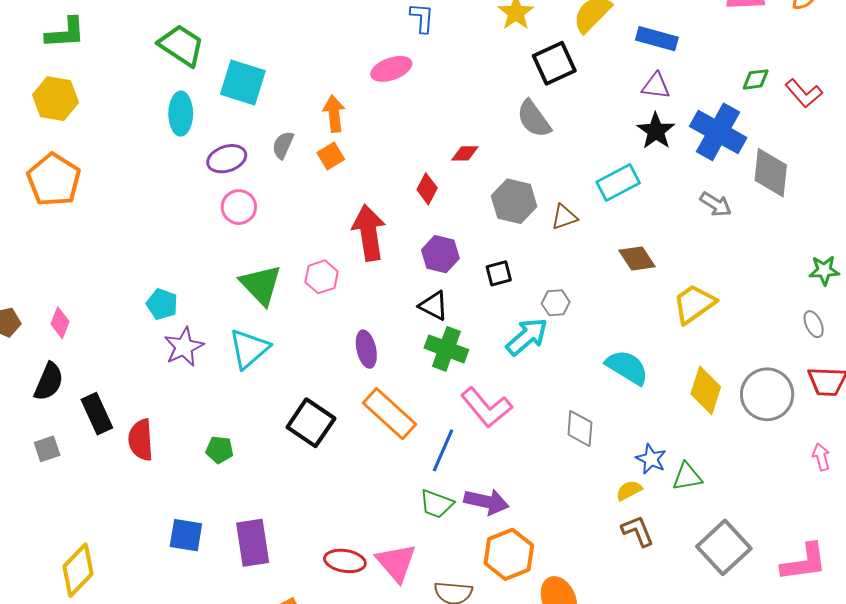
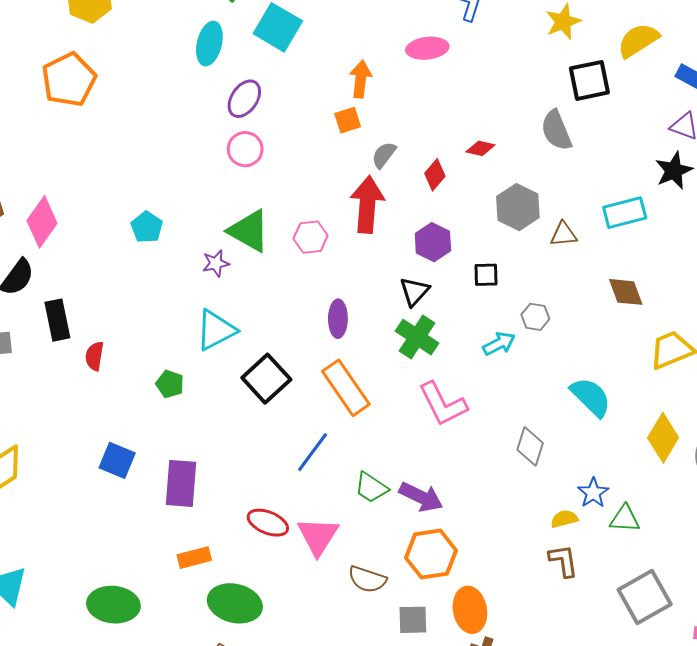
gray semicircle: (283, 145) -> (384, 155), moved
purple ellipse: (227, 159) -> (244, 99), turned -51
green triangle: (261, 285) -> (249, 231), turned -30
black triangle: (434, 306) -> (414, 291), turned 32
pink diamond: (60, 323) -> (42, 222), size x1.6
cyan arrow: (527, 337) -> (499, 344), size x0.7
purple star: (184, 347) -> (216, 263), moved, size x0.7
cyan triangle: (249, 349) -> (216, 330), moved
red semicircle: (141, 440) -> (94, 356), size x0.7
blue line: (443, 450) -> (313, 452), moved

